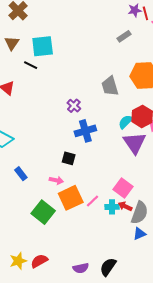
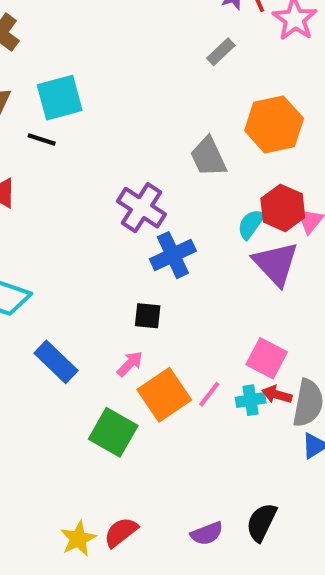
purple cross: (74, 106) -> (142, 208), size x1.6
blue rectangle: (21, 174) -> (56, 362), size x1.5
pink arrow: (56, 180) -> (130, 364), turned -48

